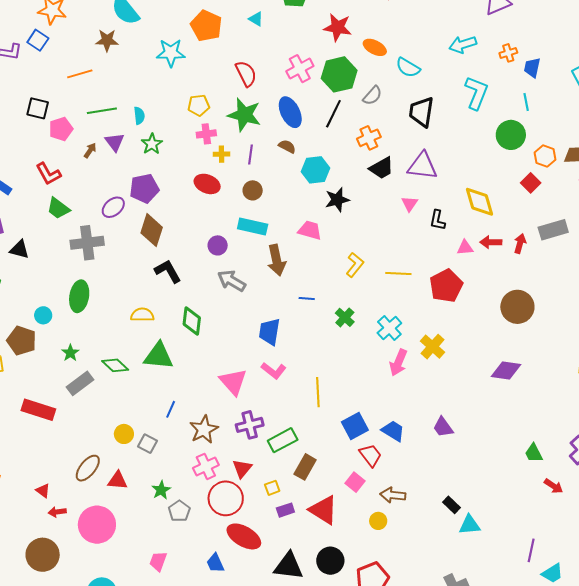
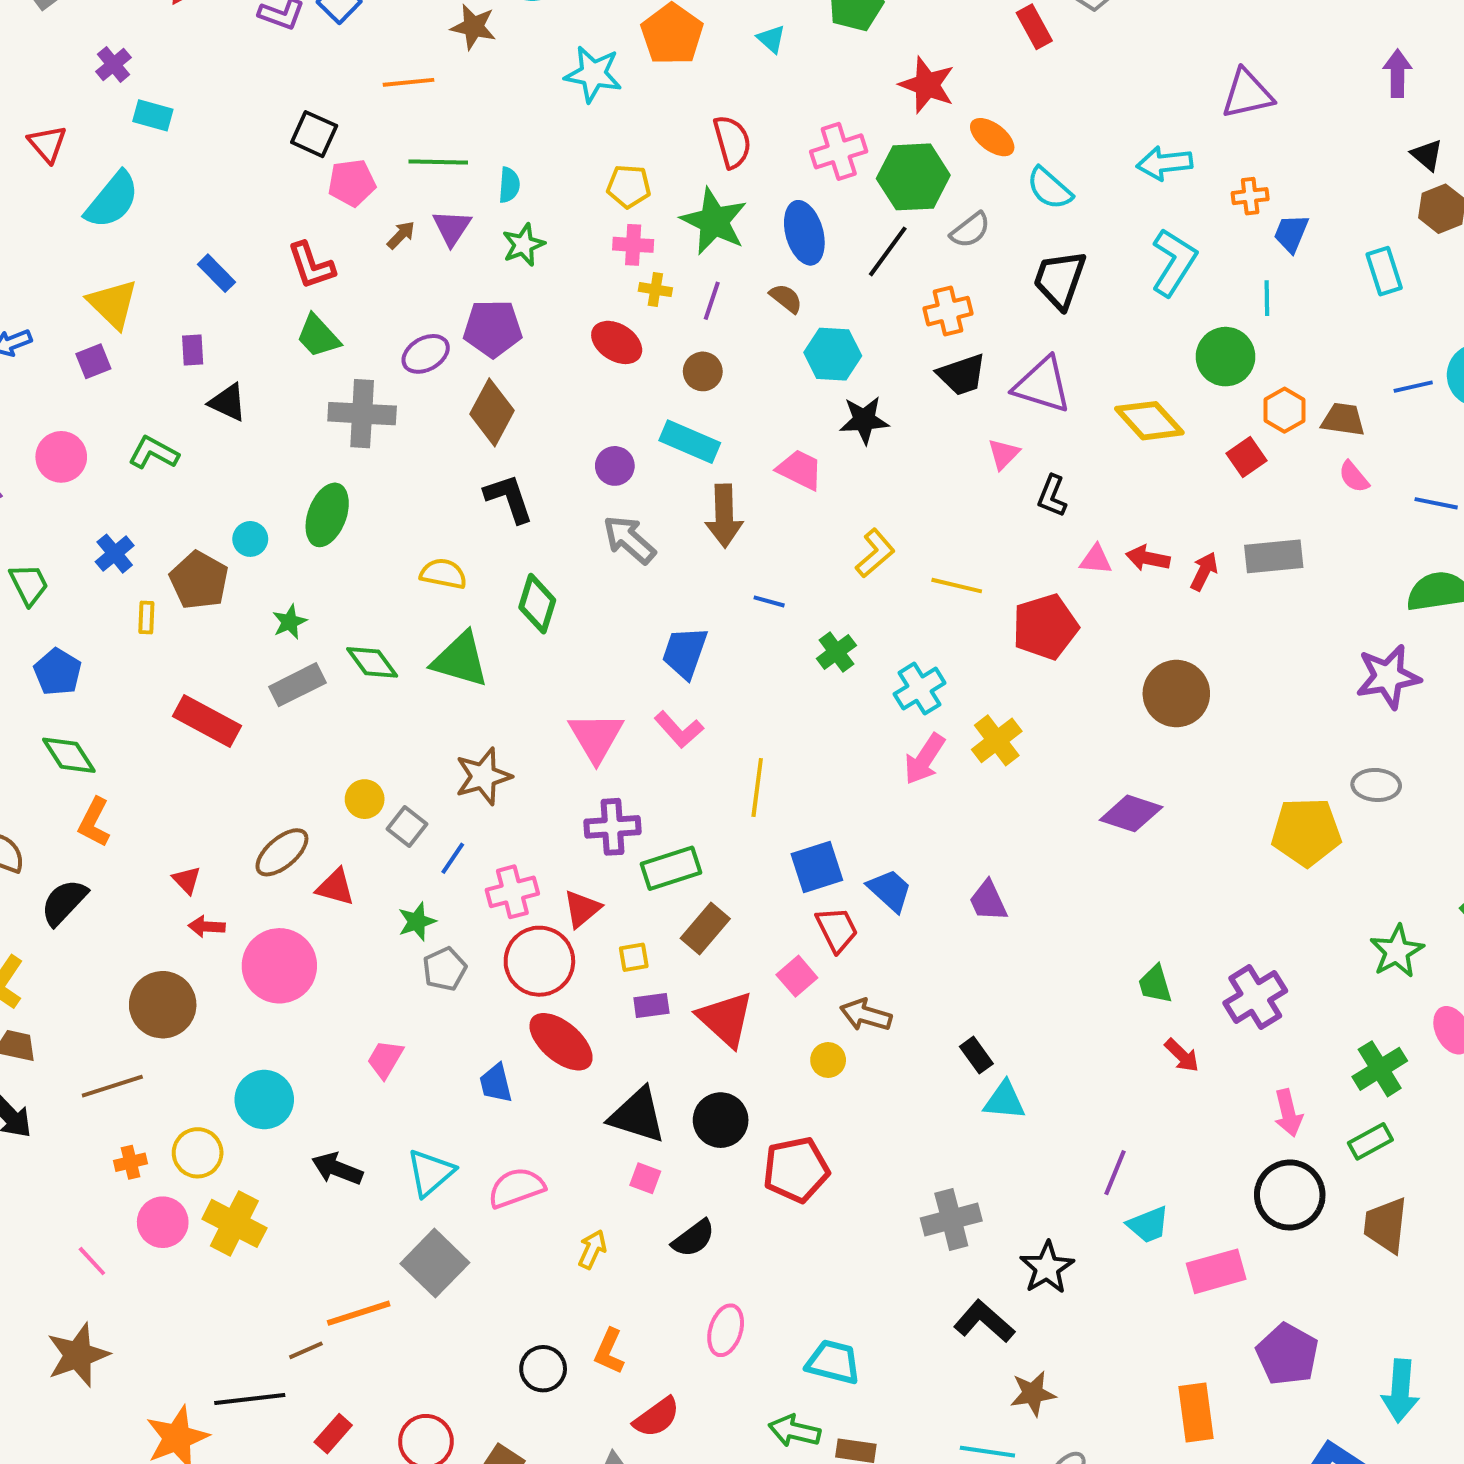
yellow diamond: (480, 202) -> (1149, 421), moved, turned -36
blue line: (171, 409) -> (453, 858), moved
brown star: (204, 430) -> (483, 776), moved

